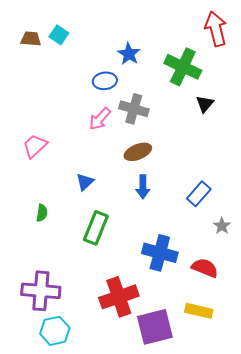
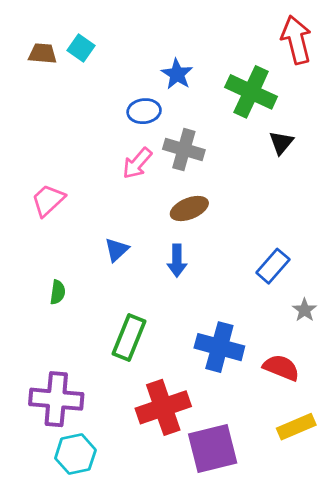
blue arrow: (143, 187) -> (177, 261), moved
green rectangle: (96, 228) -> (129, 337), moved
yellow rectangle: (199, 311) -> (296, 427), moved, turned -36

